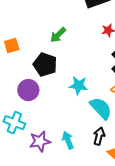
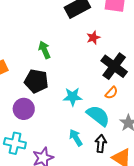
green arrow: (58, 35) -> (44, 50), turned 120
cyan arrow: (68, 140) -> (76, 138), moved

